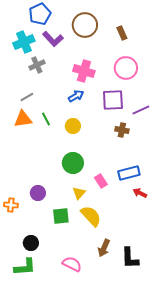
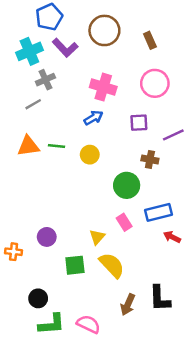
gray line: (27, 97) -> (33, 104), moved
purple square: (113, 100) -> (139, 123), size x0.7
green line: (46, 119) -> (57, 146), turned -56
green circle: (73, 163) -> (127, 185), moved
black L-shape: (130, 258) -> (160, 298), moved
green L-shape: (25, 267) -> (52, 324), moved

